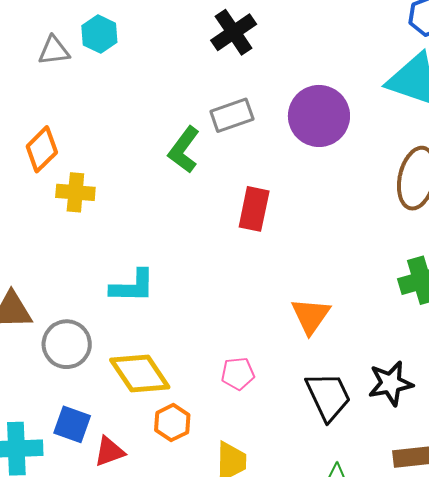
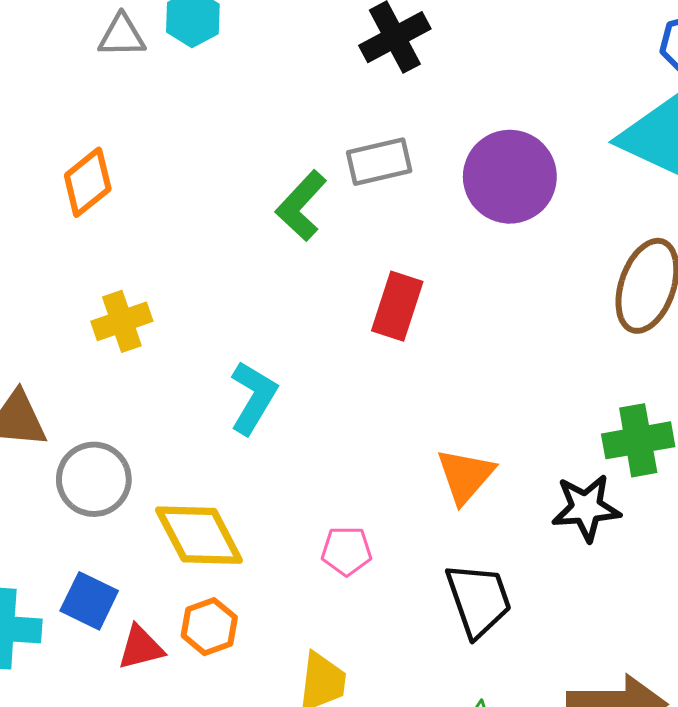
yellow cross: (75, 192) -> (122, 321), moved, turned -30
cyan L-shape: (133, 286) -> (253, 398), moved, turned -66
black star: (391, 383) -> (586, 508), moved
orange hexagon: (172, 423) -> (209, 627), moved

